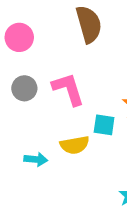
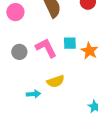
pink circle: (19, 37) -> (15, 12), moved
cyan square: (104, 125) -> (70, 43), moved

